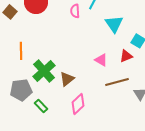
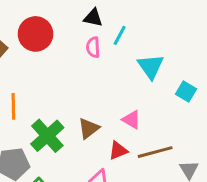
red triangle: (126, 56) -> (118, 151), moved
brown triangle: (67, 79) -> (89, 128), moved

